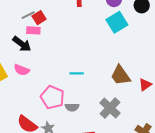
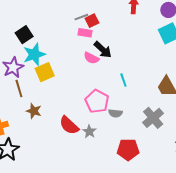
black arrow: (22, 44) -> (103, 50), moved
pink semicircle: (22, 70) -> (91, 58), moved
cyan line: (77, 73) -> (123, 80), turned 64

